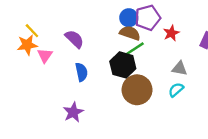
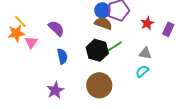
red star: (171, 33) -> (147, 23), moved
green line: (133, 50) -> (113, 47), moved
brown circle: (137, 90) -> (99, 85), moved

